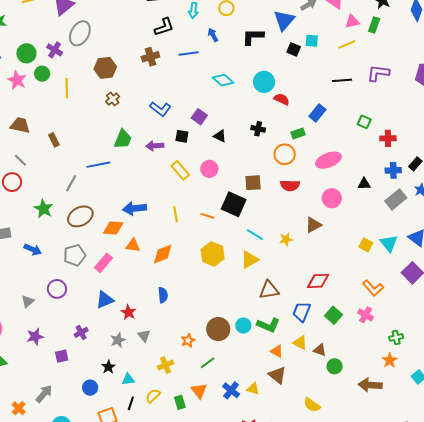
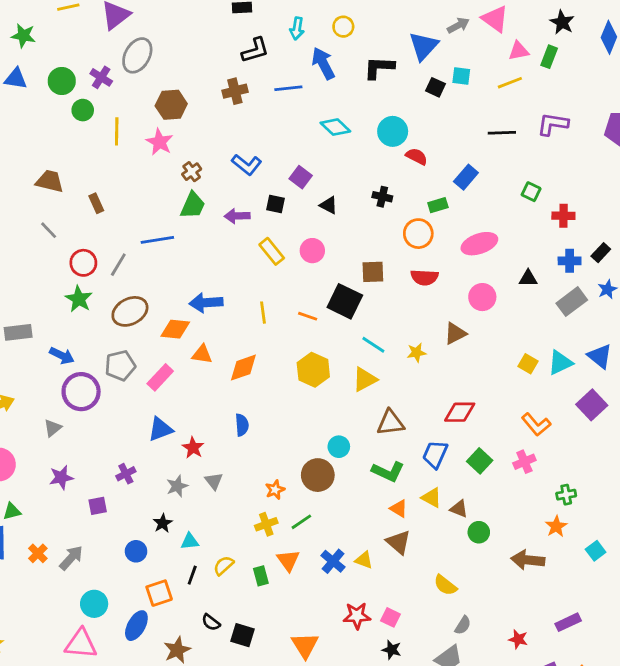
blue arrow: (213, 35) -> (323, 63), size x1.6
pink star: (17, 80) -> (160, 142), moved
brown cross: (113, 99) -> (192, 172), moved
red circle: (12, 182) -> (83, 263), moved
cyan triangle: (389, 243) -> (560, 363), turned 42
purple circle: (57, 289) -> (81, 392), moved, size x1.4
pink cross: (366, 315) -> (524, 462), turned 35
cyan circle: (243, 326) -> (339, 447), moved
yellow cross: (166, 365) -> (266, 524), moved
orange cross: (19, 408) -> (38, 553), moved

